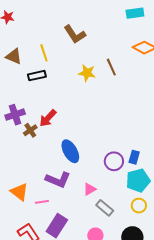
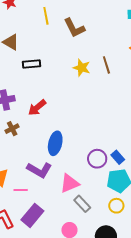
yellow line: (44, 53) -> (46, 16), moved
brown cross: (30, 130) -> (12, 129), moved
blue ellipse: (70, 151) -> (55, 143), turned 35
blue rectangle: (134, 157) -> (118, 157), turned -64
pink triangle: (90, 189) -> (70, 183), size x1.5

